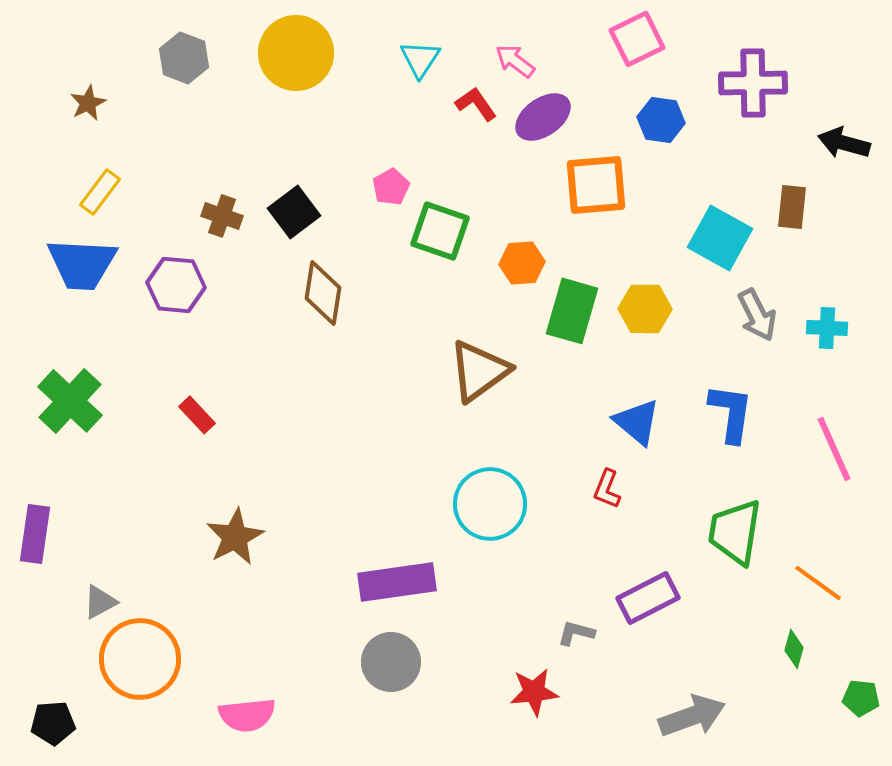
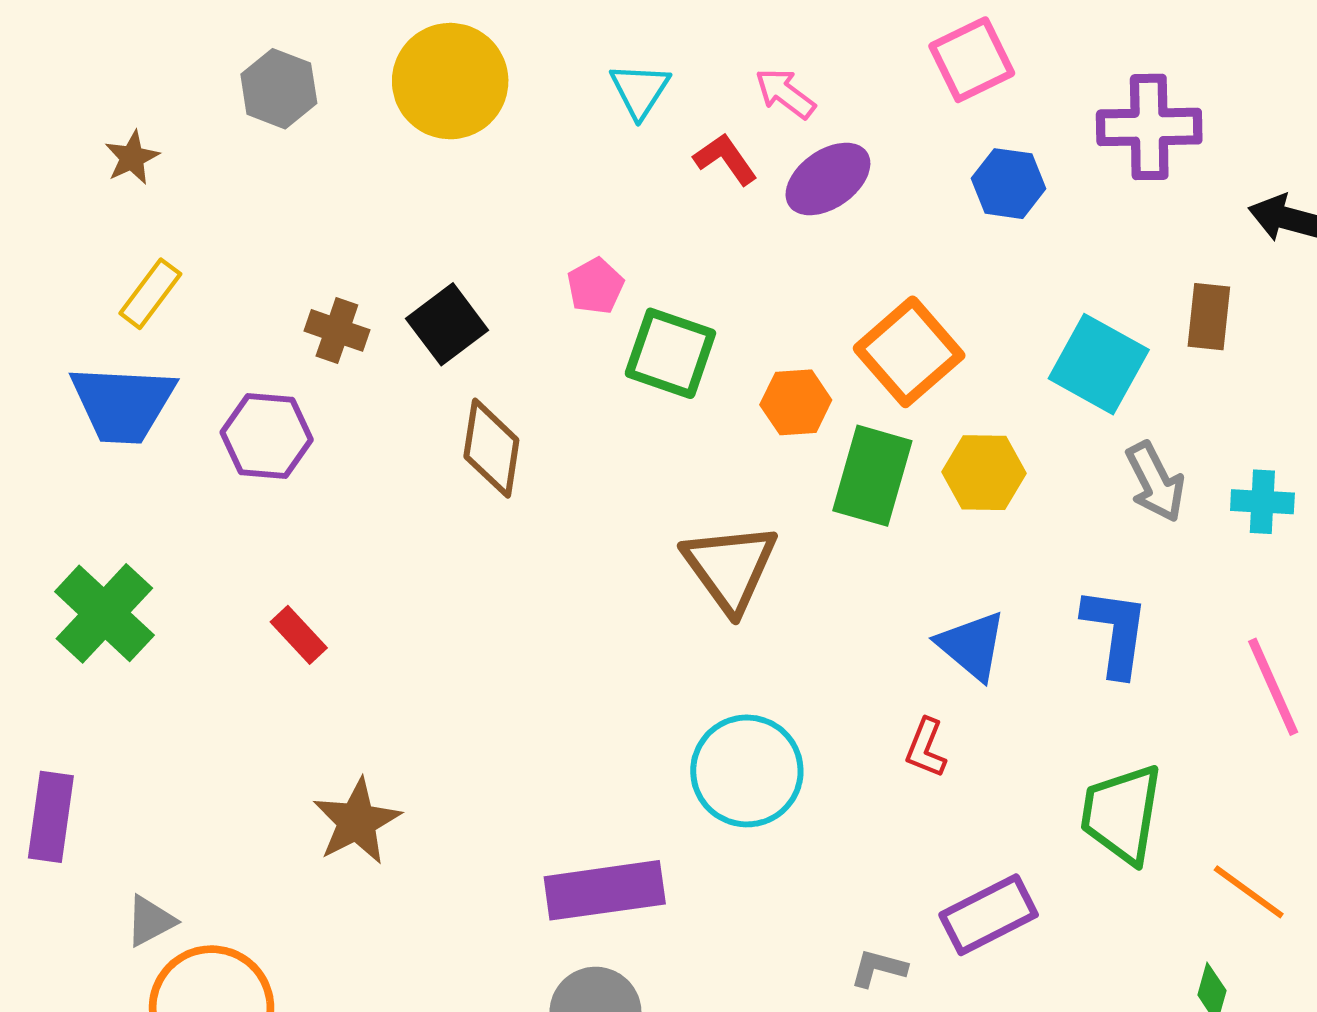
orange square: (596, 185) -> (909, 352), moved, turned -36
brown triangle: (479, 371) -> (730, 568), turned -30

